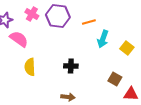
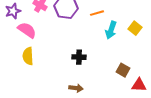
yellow square: (127, 48) -> (135, 28), moved
yellow semicircle: (30, 67) -> (28, 56), moved

